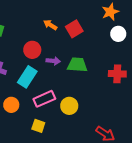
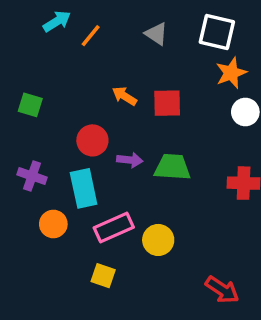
red square: (74, 29) -> (167, 103), turned 30
cyan rectangle: (27, 77) -> (84, 188), turned -45
orange circle: (11, 105) -> (53, 224), moved

